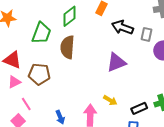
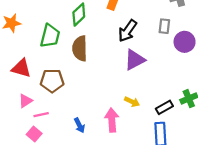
black arrow: (122, 27) -> (128, 31), moved, turned -70
pink triangle: (14, 82) -> (25, 101), moved
pink line: (26, 104) -> (41, 115), turned -64

